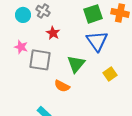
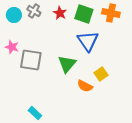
green square: (93, 14) -> (84, 14), turned 36
red star: (53, 33) -> (60, 13), moved
orange semicircle: (62, 86) -> (85, 86), moved

